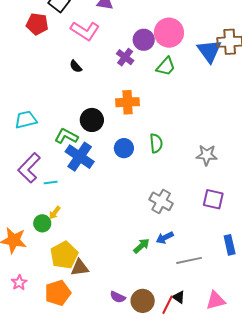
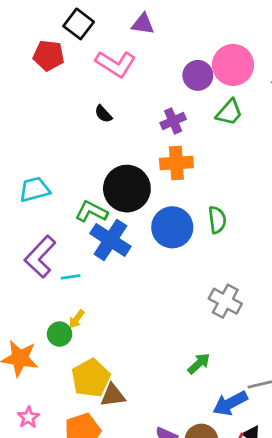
purple cross: (125, 57) -> (173, 121), moved, turned 30
black circle: (92, 120) -> (127, 189), size x1.4
blue circle: (124, 148) -> (172, 227), size x1.5
blue arrow: (165, 238) -> (230, 403), moved, size x1.4

